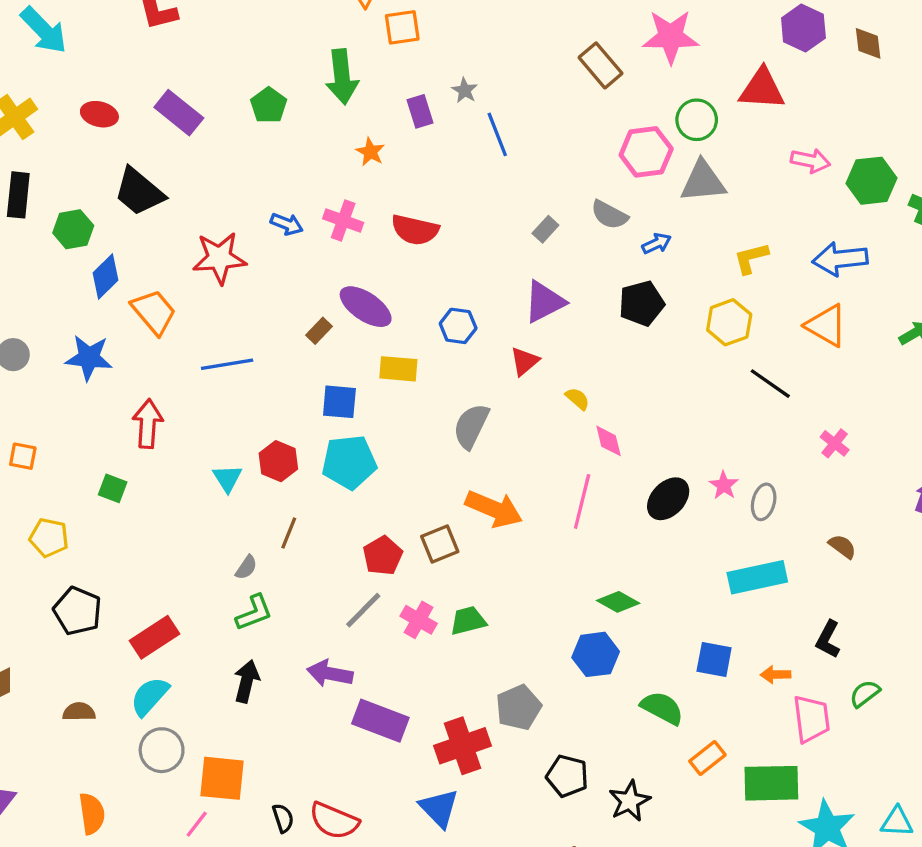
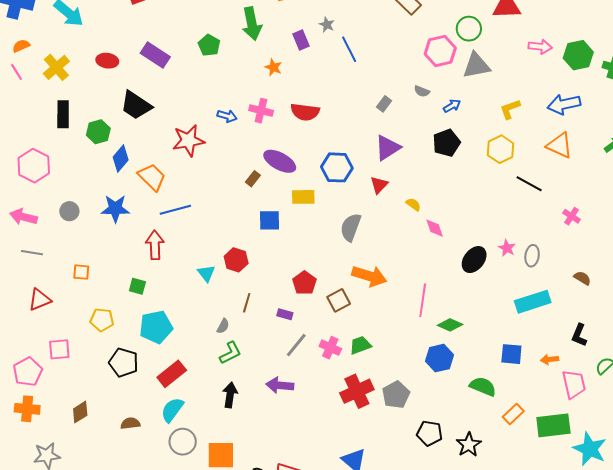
gray semicircle: (609, 215) -> (422, 91), size x0.7
blue hexagon: (458, 326) -> (337, 167), size x1.4
blue line: (227, 364) -> (175, 210), moved
cyan pentagon: (349, 462) -> (156, 327), moved
pink line: (582, 501) -> (423, 300), moved
red pentagon: (383, 556) -> (304, 283), moved
purple rectangle: (380, 721) -> (285, 314), moved, size x0.5
red cross: (462, 746) -> (357, 391), moved

